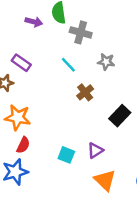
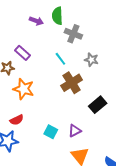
brown cross: (85, 92) -> (72, 83), size x1.5
orange star: (18, 117) -> (24, 89), moved
red semicircle: (23, 145) -> (17, 120), turned 32

